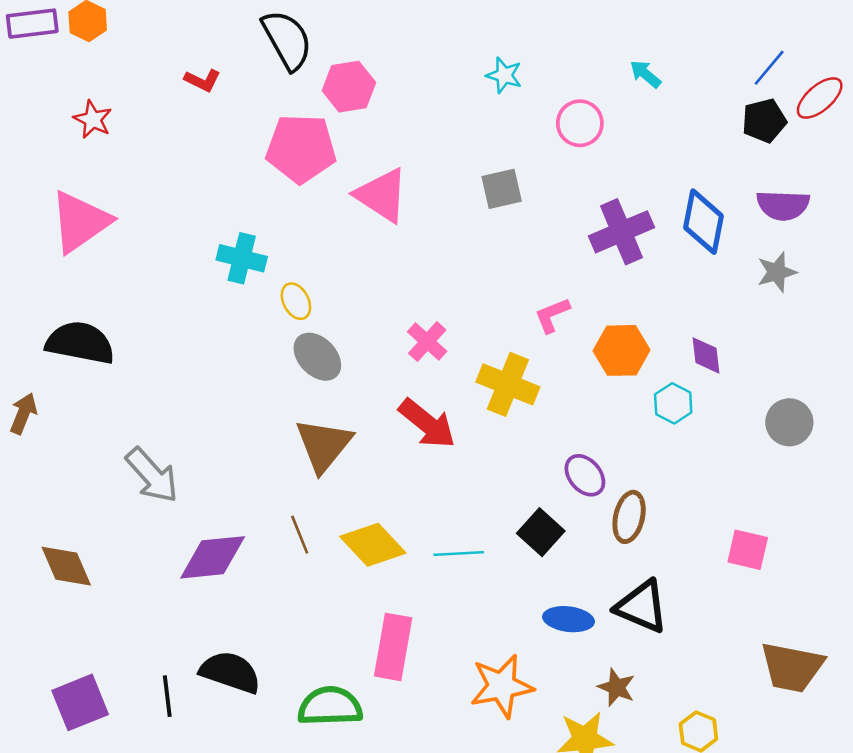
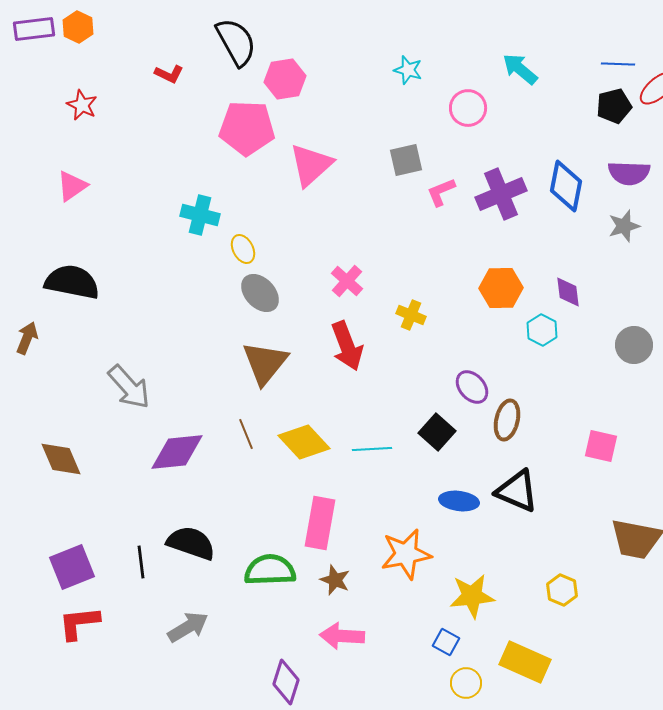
blue line: (769, 68) -> (618, 64), turned 52
cyan arrow: (645, 74) -> (520, 69), size x1.4
pink triangle: (382, 195) -> (311, 165), turned 45
pink triangle: (80, 222) -> (72, 186), size x0.6
pink L-shape: (552, 315) -> (441, 192), moved
yellow cross: (508, 384) -> (411, 315), size x0.6
red arrow: (427, 424) -> (347, 346), turned 30
brown star: (616, 687) -> (335, 580), moved

